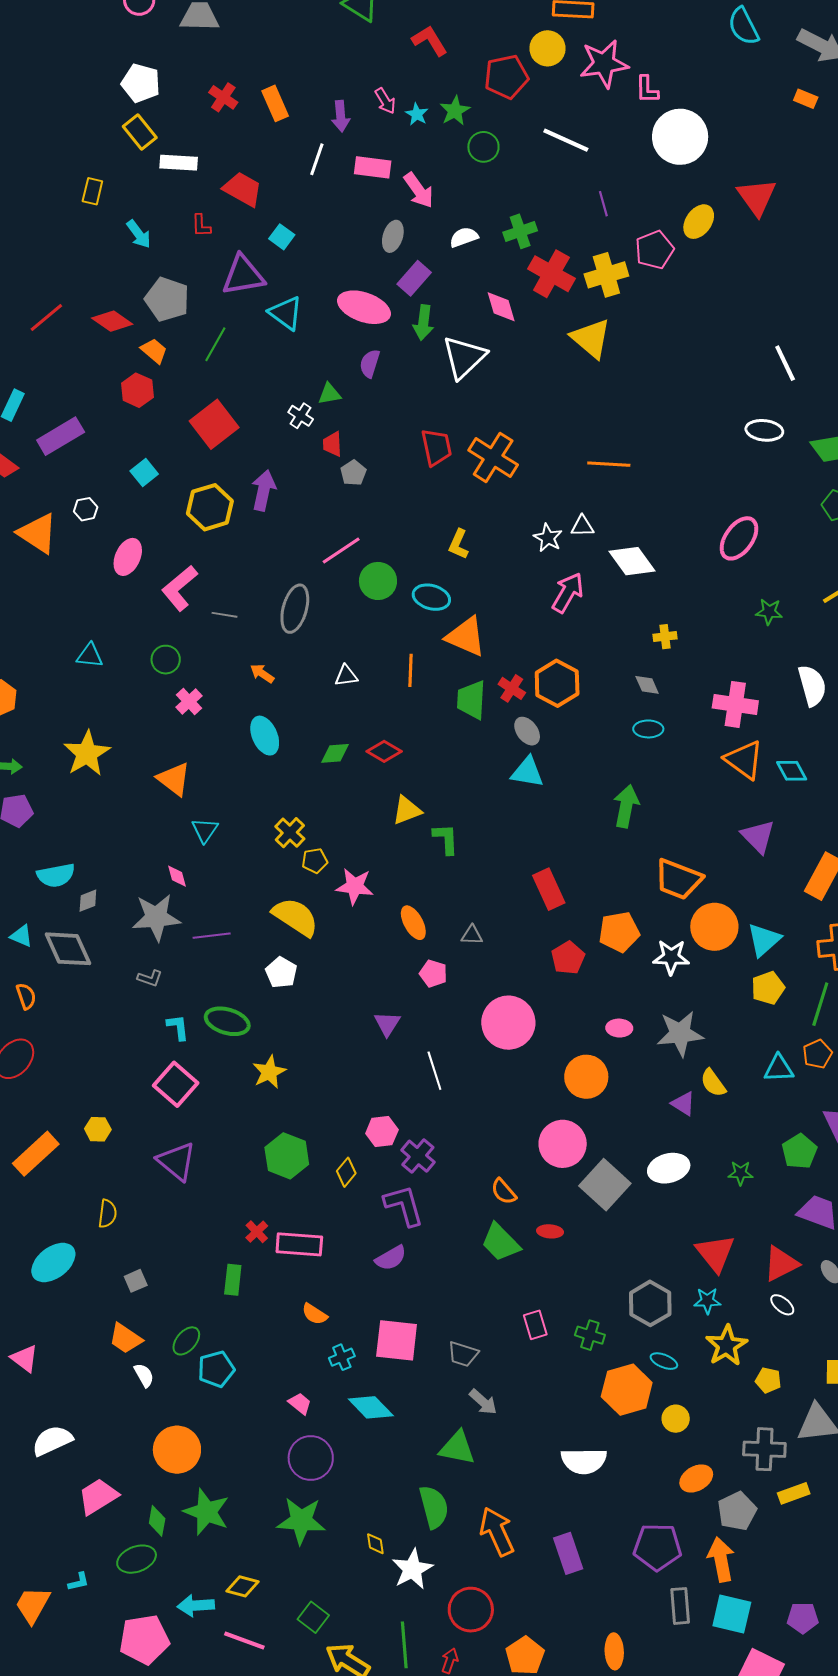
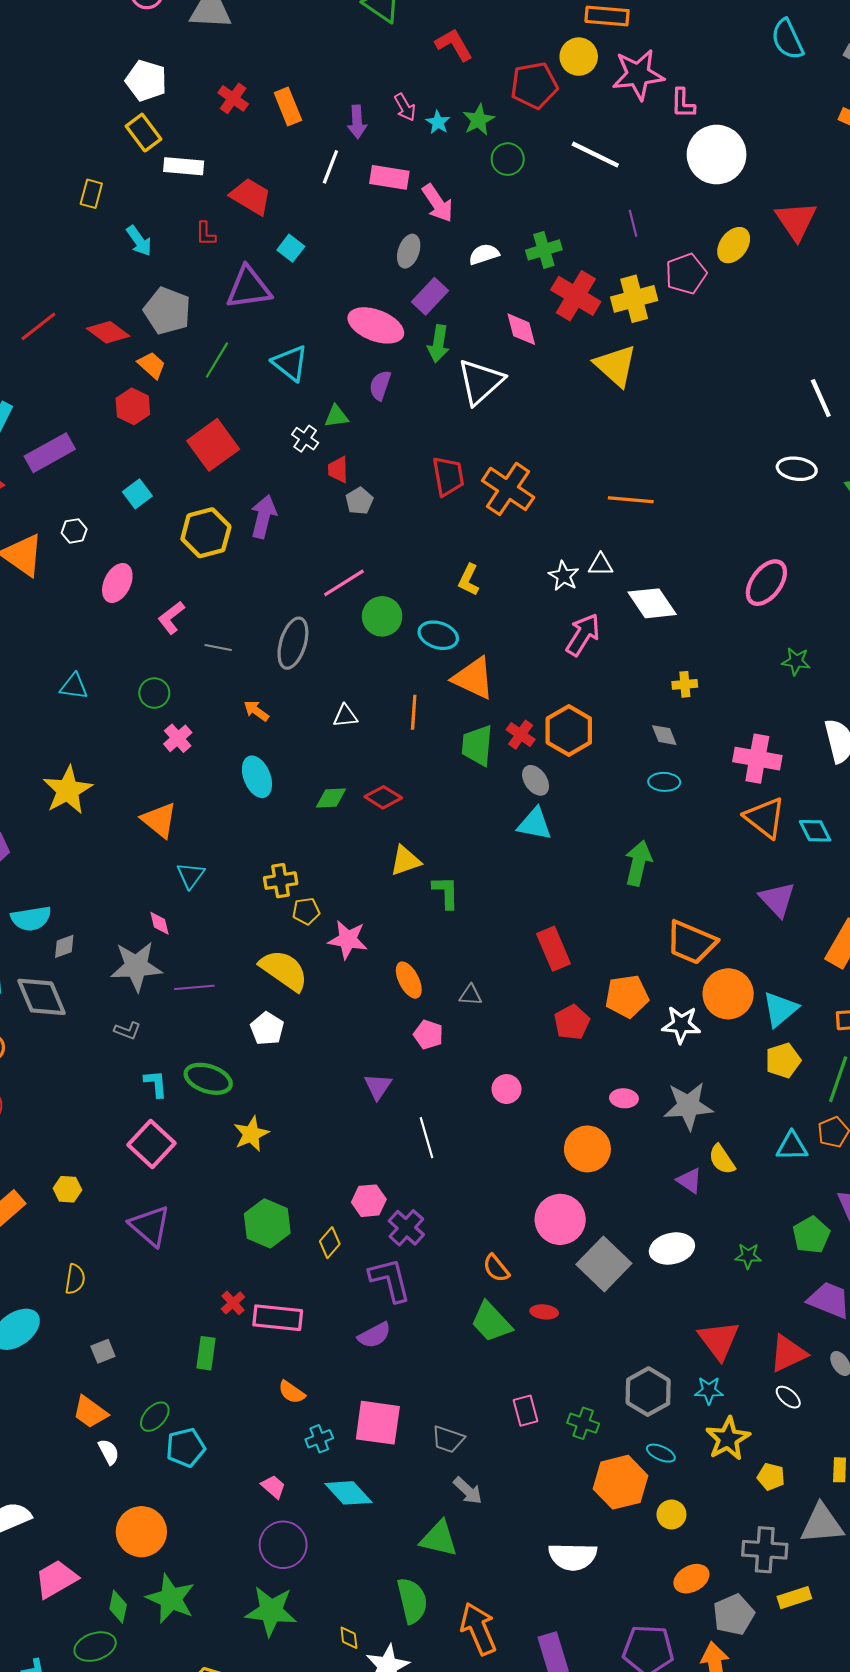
cyan triangle: (286, 313) -> (290, 363), moved
pink L-shape: (180, 588) -> (171, 618), size x0.7
yellow cross: (290, 833) -> (281, 881), turned 36
pink circle: (508, 1023) -> (506, 1089), size x0.5

